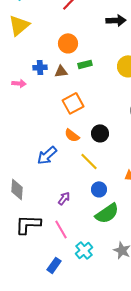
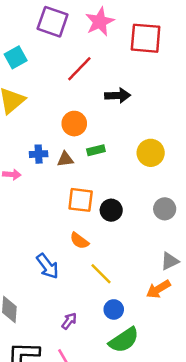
black arrow: (116, 20) -> (118, 96), moved
orange square: (73, 103) -> (81, 200), turned 35
black circle: (100, 133) -> (111, 210), moved
blue arrow: (47, 155) -> (47, 266), turned -85

